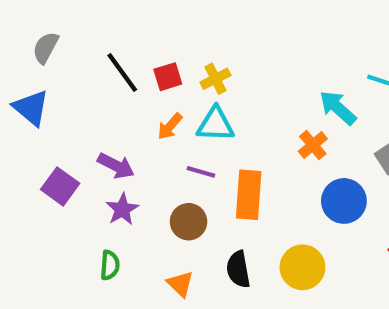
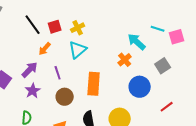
cyan triangle: (215, 124) -> (78, 50), turned -42
orange arrow: (170, 126) -> (45, 49), moved
purple arrow: (116, 166) -> (30, 70), turned -72
purple line: (201, 172) -> (58, 73), moved, turned 56

